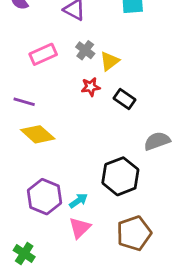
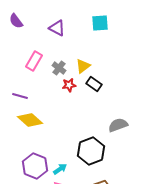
gray cross: (85, 50) -> (59, 68), moved
pink rectangle: (43, 54) -> (34, 61), turned -36
black rectangle: (124, 99) -> (94, 84), moved

